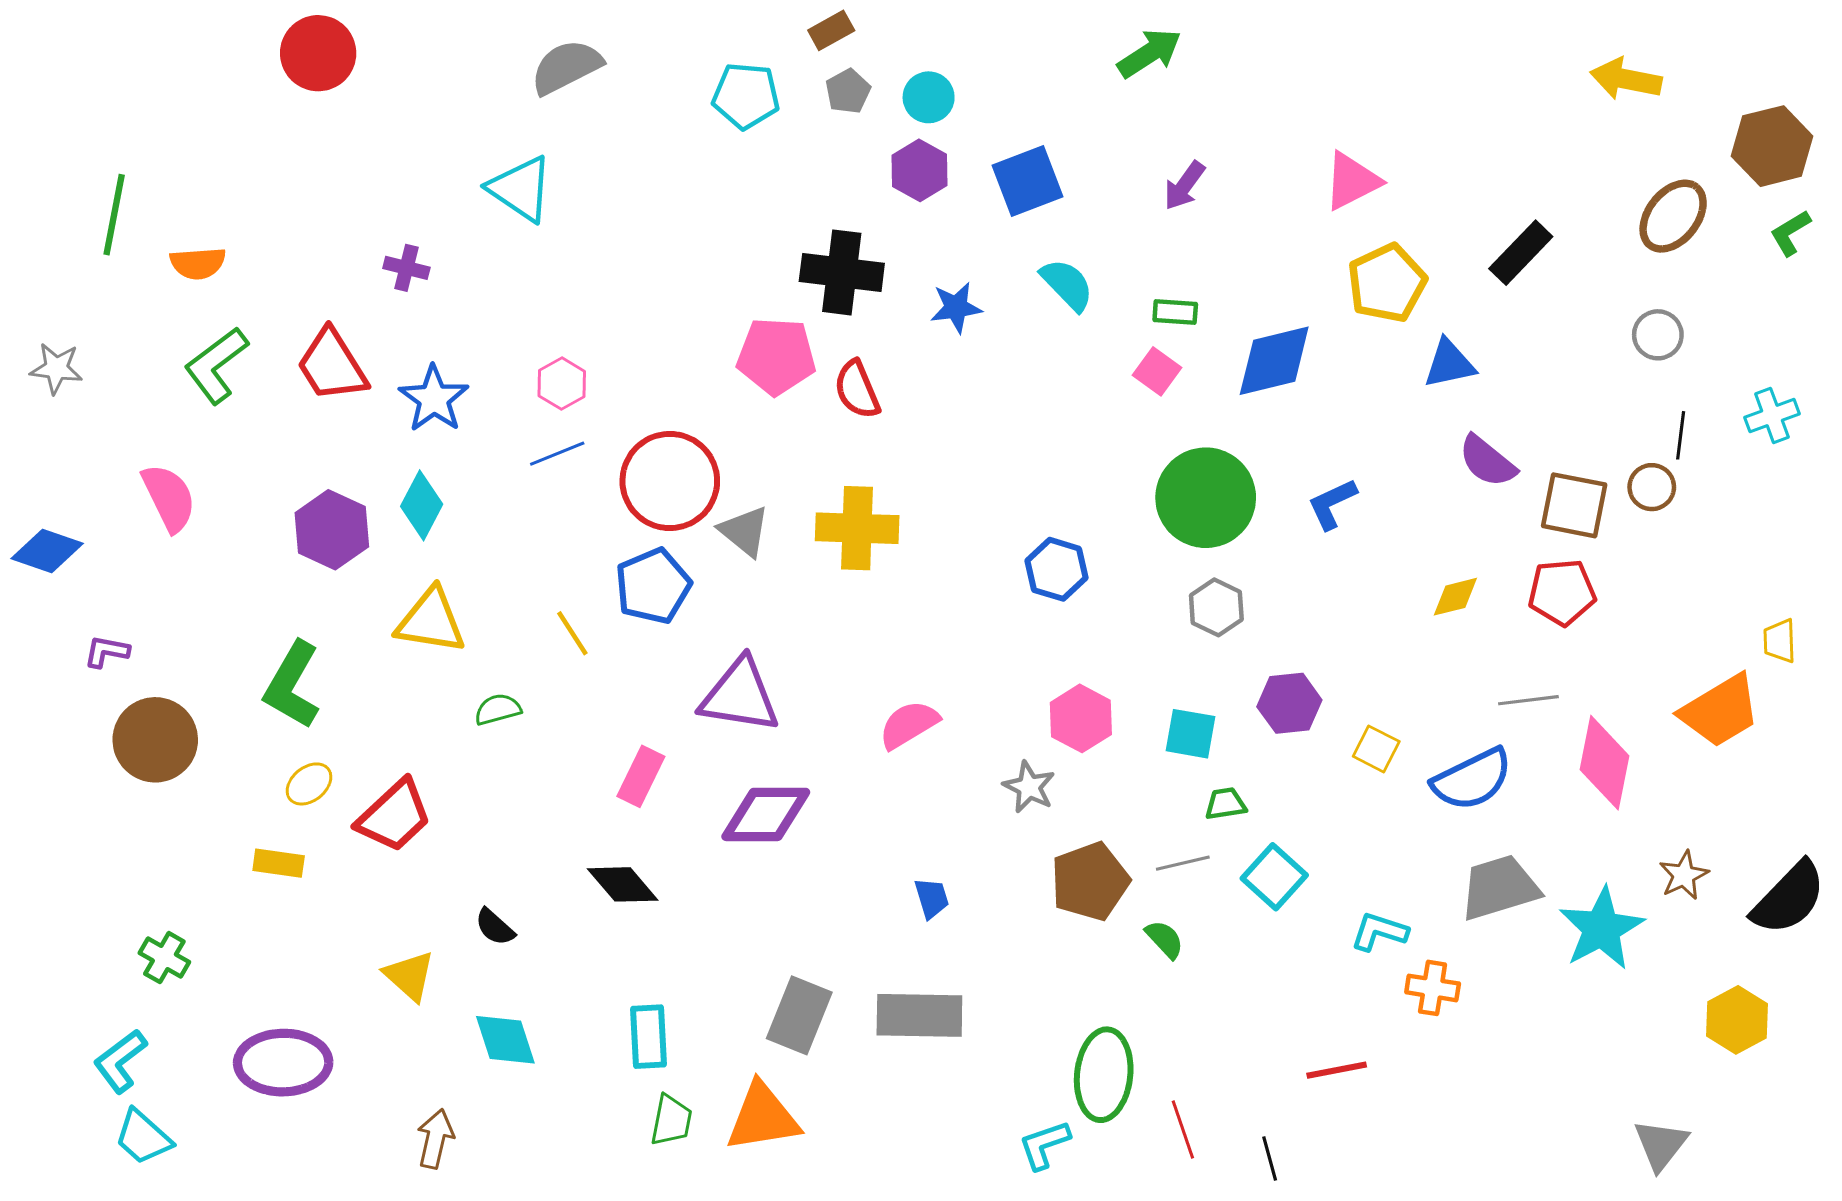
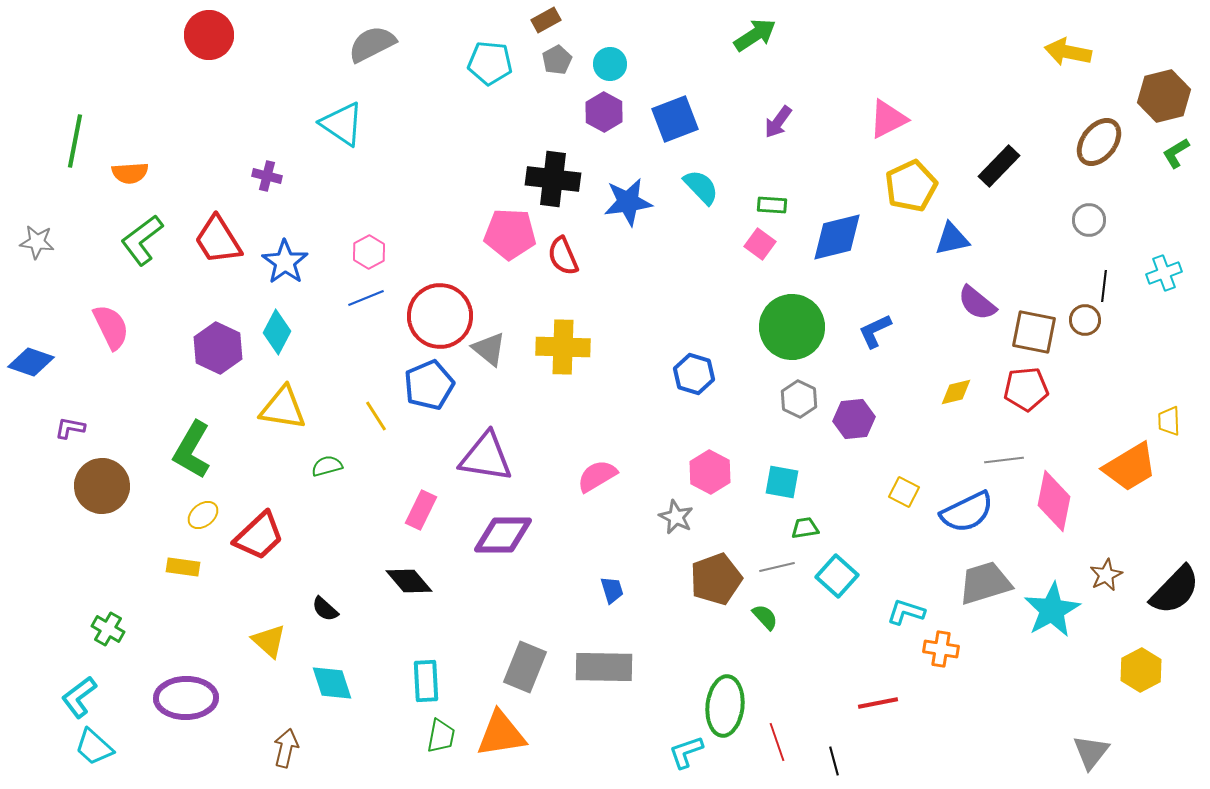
blue star: (956, 307) -> (628, 202), size x1.4
purple hexagon: (1289, 703) -> (854, 419), moved

